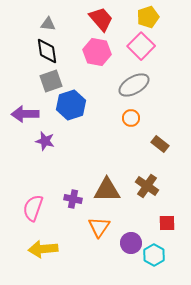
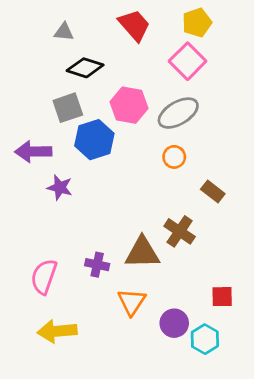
black diamond: (47, 51) -> (85, 68), moved, turned -64
pink hexagon: (97, 52) -> (129, 105), moved
brown cross: (147, 186) -> (180, 231), moved

